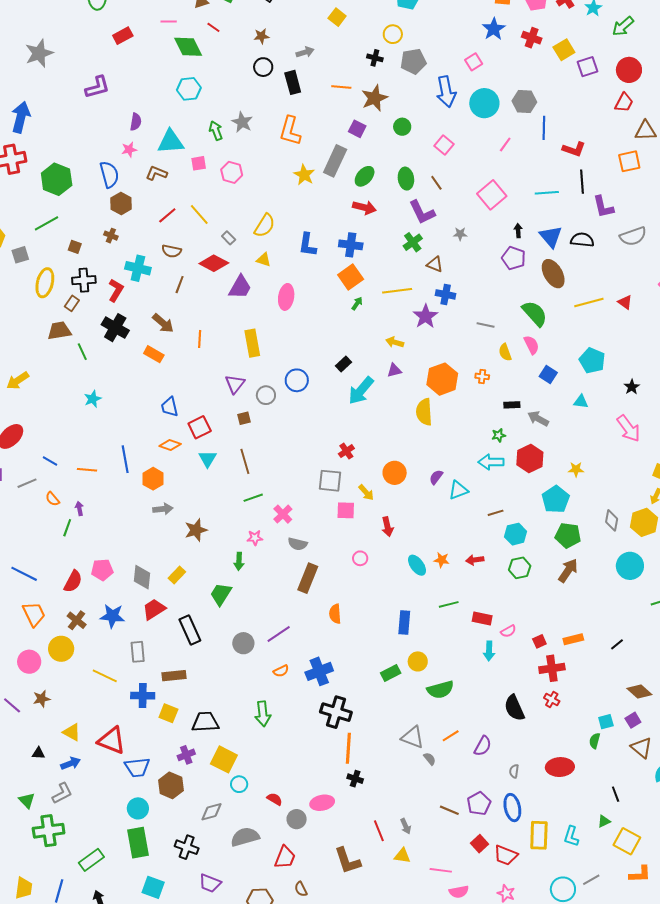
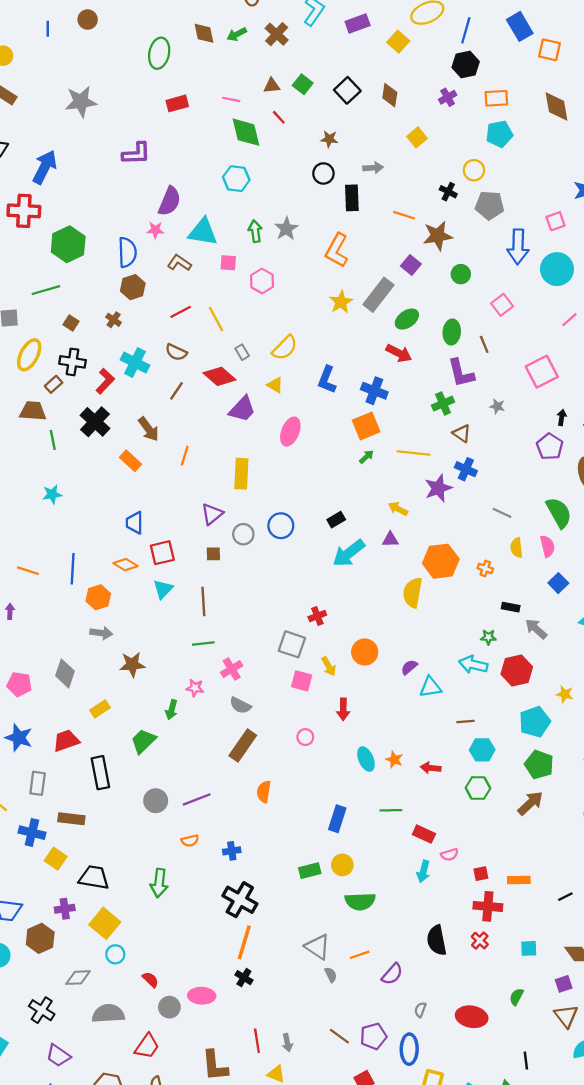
purple semicircle: (136, 122) -> (170, 201), size x1.5
gray diamond: (142, 577) -> (65, 673), moved
blue cross: (319, 671) -> (232, 851), size x0.6
cyan square: (606, 722) -> (529, 948), moved

